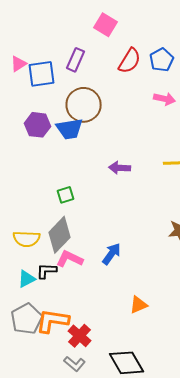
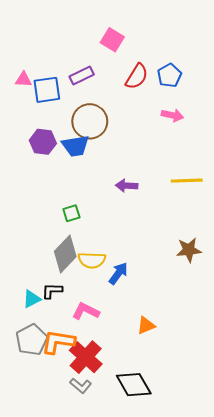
purple rectangle: (76, 60) -> (82, 75), turned 40
pink triangle: (19, 64) -> (23, 80), turned 36
yellow semicircle: (27, 239) -> (92, 260), moved
pink L-shape: (70, 259) -> (86, 311), moved
red cross: (80, 336) -> (86, 357), size x1.4

